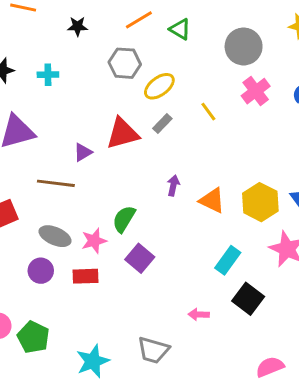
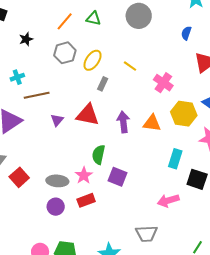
pink cross: (256, 91) -> (163, 83), moved
red triangle: (123, 133) -> (88, 115), moved, turned 45
brown line: (56, 183) -> (37, 95), moved
purple arrow: (173, 186) -> (123, 122), size x1.5
pink arrow: (199, 315) -> (168, 201), size x1.5

